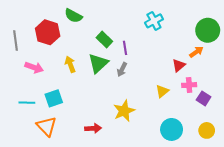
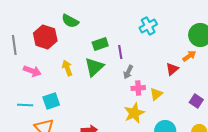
green rectangle: (104, 40) -> (100, 44), turned -63
gray arrow: (122, 70) -> (128, 72), moved
pink cross: (189, 85) -> (138, 88), moved
yellow star: (124, 111) -> (134, 113), moved

